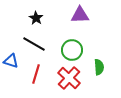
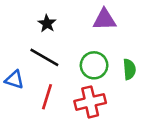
green semicircle: (99, 67) -> (129, 69), moved
red cross: (69, 78) -> (90, 102), turned 35

